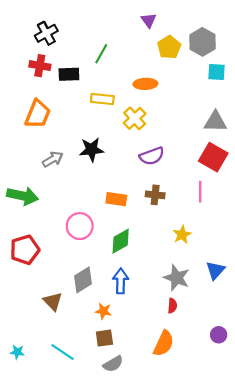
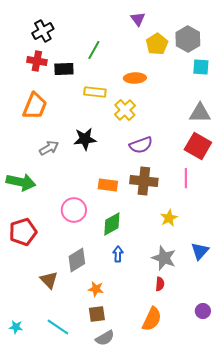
brown cross: (155, 195) -> (144, 181), size x1.5
blue arrow: (121, 281) -> (118, 254), moved, size x0.7

